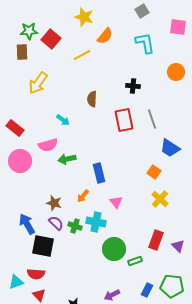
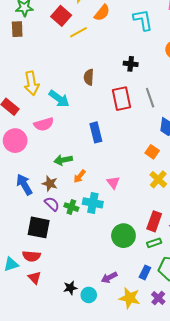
red square: (51, 39) -> (61, 16), moved
yellow arrow: (38, 83) -> (31, 83), moved, turned -45
cyan arrow: (63, 120) -> (59, 99), size x1.5
green arrow: (67, 159) -> (63, 160), moved
blue rectangle: (99, 173) -> (96, 132), moved
blue arrow: (27, 224) -> (24, 185), moved
green circle: (114, 249) -> (123, 236), moved
green rectangle: (135, 261) -> (154, 243), moved

